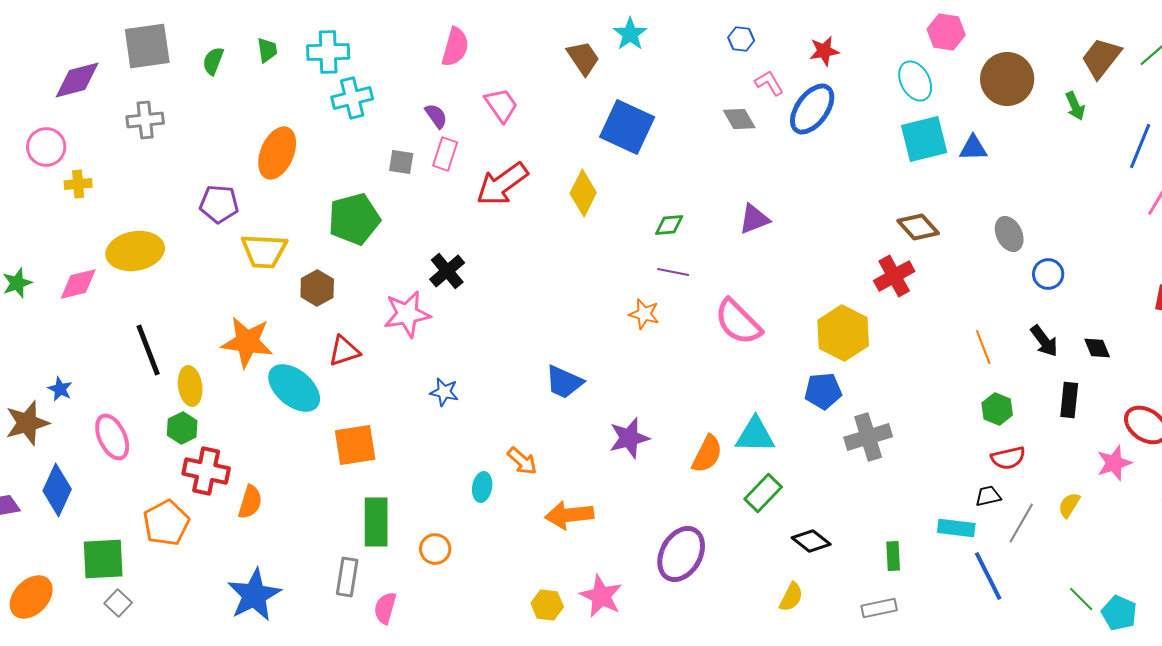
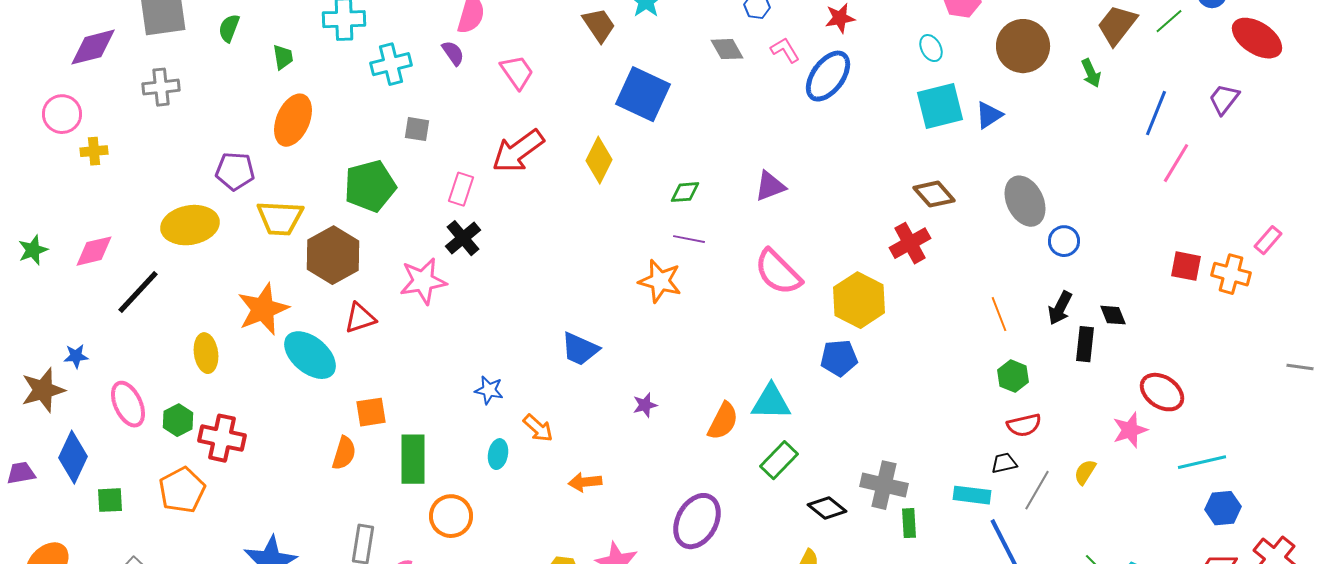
green trapezoid: (267, 50) -> (283, 57), moved
cyan ellipse: (915, 81) -> (931, 48), size x0.7
cyan cross: (352, 98) -> (391, 64), moved
purple semicircle: (436, 116) -> (453, 53), moved
gray diamond: (739, 119) -> (727, 49), moved
blue triangle: (973, 148) -> (989, 115), turned -32
pink rectangle: (445, 154) -> (461, 189), moved
gray ellipse: (1009, 234) -> (1025, 201), size x1.4
yellow ellipse: (135, 251) -> (190, 225), moved
brown hexagon: (317, 288) -> (333, 255), size x1.6
orange star: (644, 314) -> (660, 281), size x1.4
pink semicircle: (738, 322) -> (778, 272), moved
black arrow: (1044, 341) -> (1060, 308), turned 64
orange star: (247, 342) -> (263, 309), turned -30
black line: (148, 350) -> (138, 292), moved, turned 64
blue star: (60, 389) -> (76, 356), turned -30
blue star: (444, 392) -> (489, 390), moved
black rectangle: (1069, 400) -> (1085, 344), moved
green hexagon: (182, 428) -> (178, 420), moved
gray cross: (868, 437) -> (884, 485), moved, turned 30
purple star: (629, 438) -> (645, 405), size x0.6
orange square: (355, 445) -> (371, 412), size x0.7
orange semicircle: (250, 502) -> (344, 453), moved
orange arrow: (569, 515) -> (585, 482), size x0.7
green rectangle: (376, 522) -> (413, 459), moved
orange circle: (435, 549) -> (451, 516), size x1.4
green square: (103, 559) -> (110, 500), moved, size x0.6

